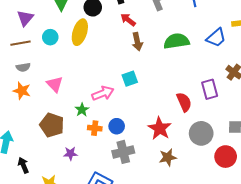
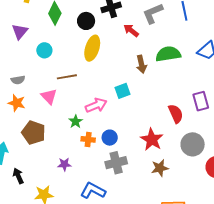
red arrow: (128, 20) -> (131, 30), moved
yellow ellipse: (80, 32) -> (92, 48), moved
brown arrow: (137, 42) -> (141, 64), moved
brown line: (21, 43) -> (67, 77), moved
brown pentagon: (52, 125) -> (34, 133), moved

